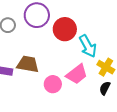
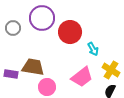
cyan arrow: (88, 46) -> (93, 49), size x0.6
pink circle: (53, 84) -> (47, 87), moved

